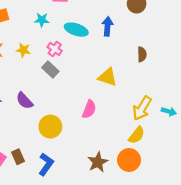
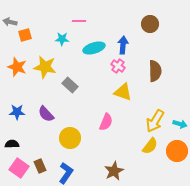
cyan ellipse: (76, 30) -> (94, 48), turned -35
pink cross: (55, 49) -> (118, 66), moved
yellow star: (23, 50) -> (45, 67), size x1.6
brown semicircle: (142, 54) -> (155, 71), size x1.5
orange circle: (129, 160) -> (177, 151), moved

